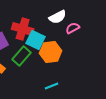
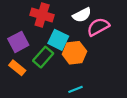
pink semicircle: (73, 28) -> (98, 27), size x1.5
red cross: (23, 29) -> (42, 15), moved

